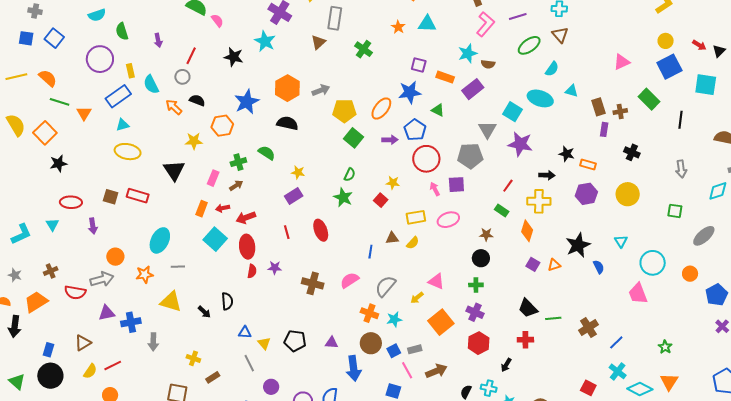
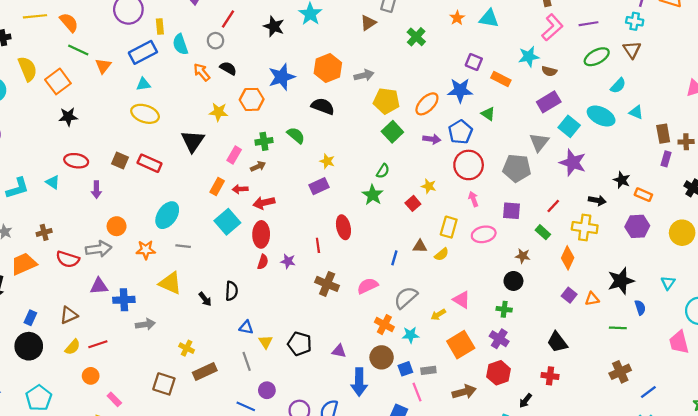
purple rectangle: (473, 89) -> (549, 102), moved
purple square: (456, 185) -> (512, 211), moved
yellow rectangle: (416, 217) -> (449, 227), turned -72
cyan triangle: (52, 225) -> (53, 182), turned -32
red line: (287, 232) -> (318, 245), moved
green line: (553, 318) -> (618, 328), moved
gray arrow: (153, 342) -> (145, 324), turned -108
brown arrow: (436, 371) -> (464, 392), moved
brown rectangle: (213, 377) -> (205, 372), size x1.5

